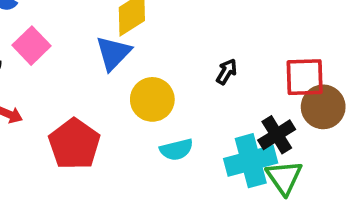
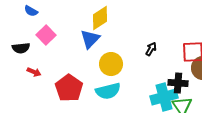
black cross: (277, 135) -> (178, 83), turned 36
cyan semicircle: (176, 150) -> (108, 91), moved, size x1.4

